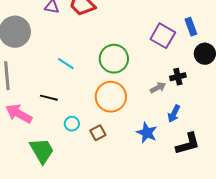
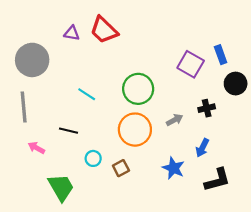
gray arrow: (158, 88) -> (175, 120), moved
pink arrow: (19, 114) -> (36, 148), size x0.6

